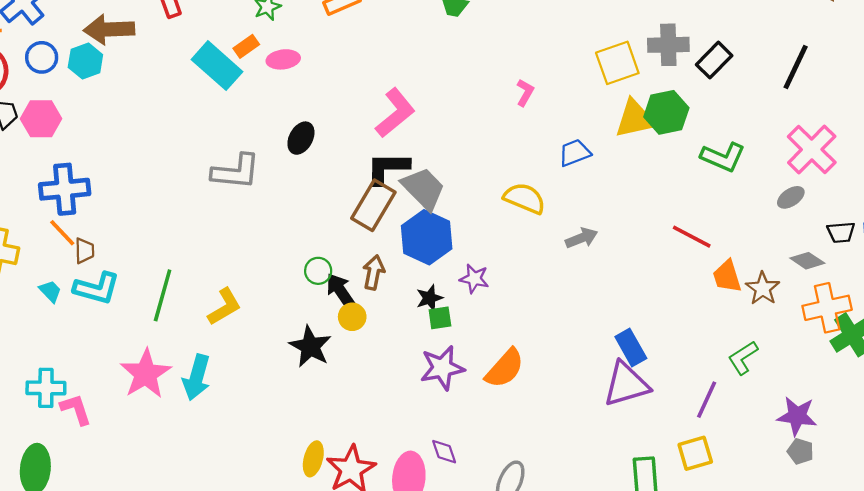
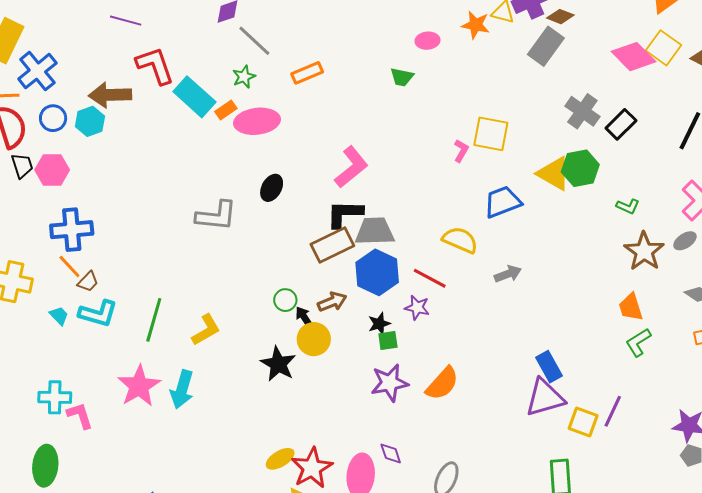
gray cross: (668, 45) -> (582, 111), turned 36
pink ellipse: (283, 59) -> (257, 121), size x1.6
yellow square: (617, 63) -> (491, 134), moved, turned 30
cyan rectangle: (217, 66) -> (194, 97), moved
yellow triangle: (635, 119) -> (554, 174), turned 42
blue trapezoid: (575, 153) -> (503, 202), size x1.4
green L-shape: (723, 157) -> (628, 206), size x0.6
gray trapezoid: (423, 189) -> (375, 231), turned -48
brown rectangle: (373, 205) -> (332, 245), turned 33
red line: (692, 237) -> (430, 278), moved
brown trapezoid: (84, 251) -> (88, 282), turned 45
brown arrow: (374, 272) -> (332, 302), turned 56
brown star: (763, 288) -> (644, 251), moved, size x1.4
black arrow: (341, 291) -> (304, 317), size x0.7
yellow circle: (352, 317) -> (314, 339), size x1.4
green L-shape: (743, 358) -> (638, 342), moved
yellow square: (695, 453) -> (583, 422), moved, turned 36
yellow ellipse: (313, 459) -> (280, 459), turned 44

